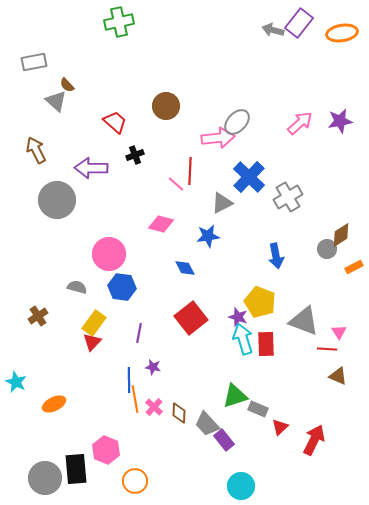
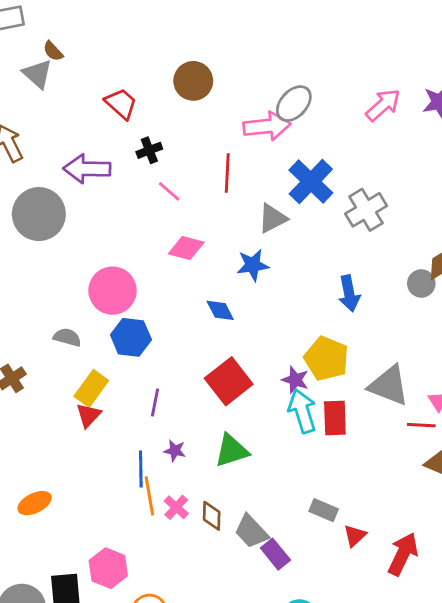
pink line: (176, 184) -> (169, 191), moved
green triangle: (235, 396) -> (231, 451), moved

